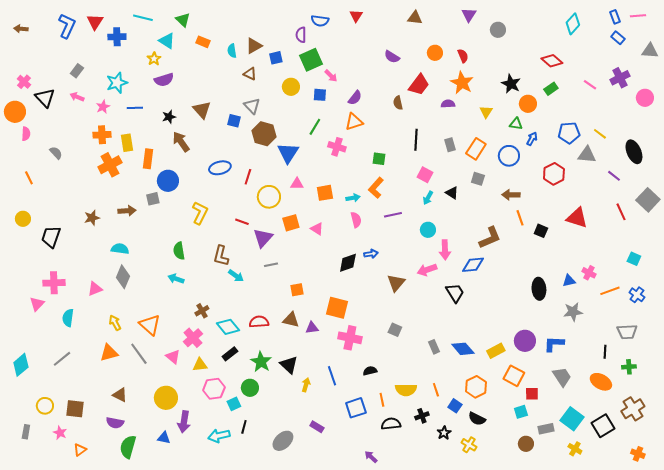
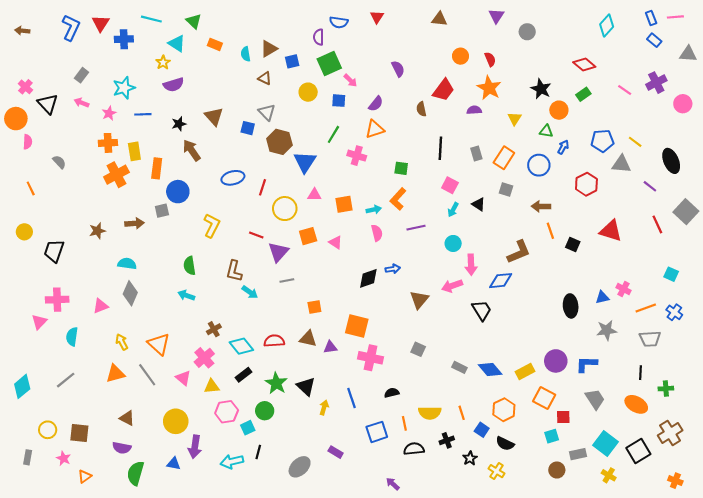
purple semicircle: (392, 57) -> (398, 69), moved, turned -147
gray trapezoid: (627, 332) -> (650, 339), moved
gray rectangle: (434, 347) -> (459, 367), turned -40

